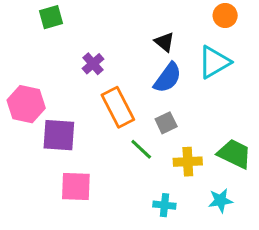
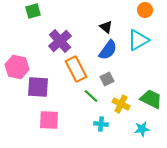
purple cross: (93, 64) -> (60, 41), size x1.6
yellow cross: (188, 162) -> (121, 104), turned 30
cyan cross: (164, 205) -> (101, 124), moved

